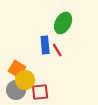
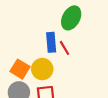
yellow circle: (25, 80) -> (42, 69), moved

